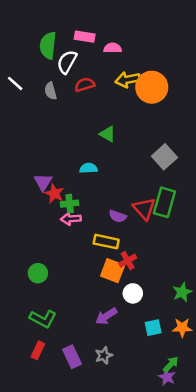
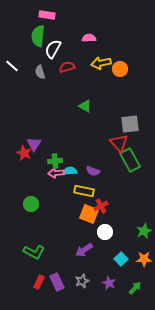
pink rectangle: (85, 37) -> (47, 15), moved
orange circle: (152, 87) -> (120, 69), size x0.6
gray square: (164, 157) -> (130, 124), turned 36
cyan semicircle: (89, 168) -> (70, 171), moved
red star: (54, 193) -> (24, 153), moved
green rectangle: (164, 202) -> (130, 160), turned -45
red triangle: (144, 209) -> (119, 143), moved
green circle: (38, 273) -> (31, 204), moved
cyan square: (153, 328) -> (121, 259), turned -32
red rectangle: (38, 350) -> (39, 282), moved
purple star: (167, 377) -> (109, 283), moved

